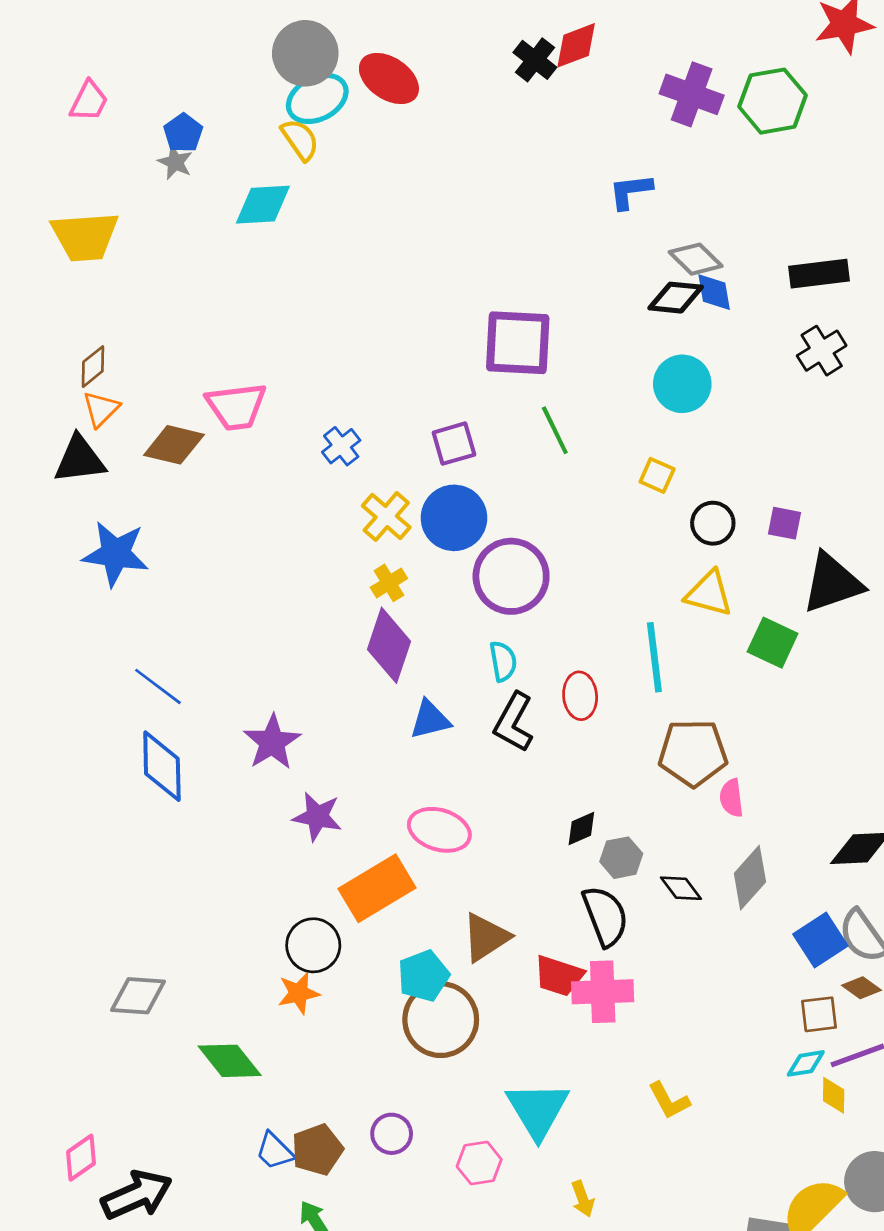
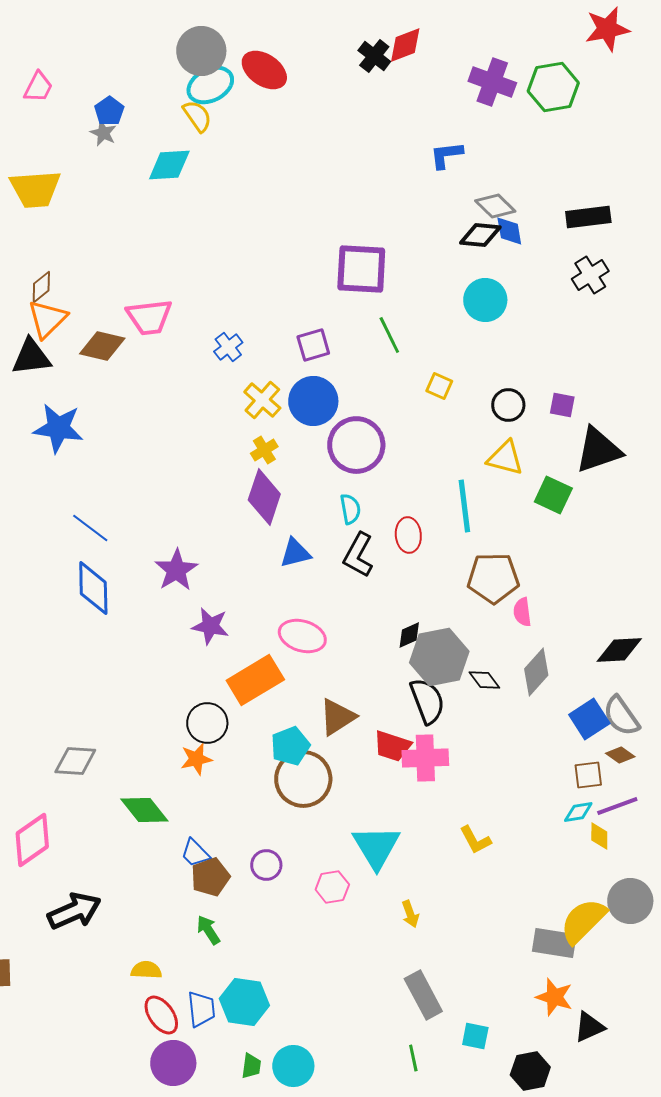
orange triangle: (101, 409) -> (47, 319), size x1.4
yellow square: (657, 475) -> (439, 386), moved
gray hexagon: (621, 858) -> (439, 657), size x1.8
blue trapezoid: (275, 1151) -> (195, 853), moved
pink diamond: (81, 1158) -> (32, 840), moved, size x1.5

